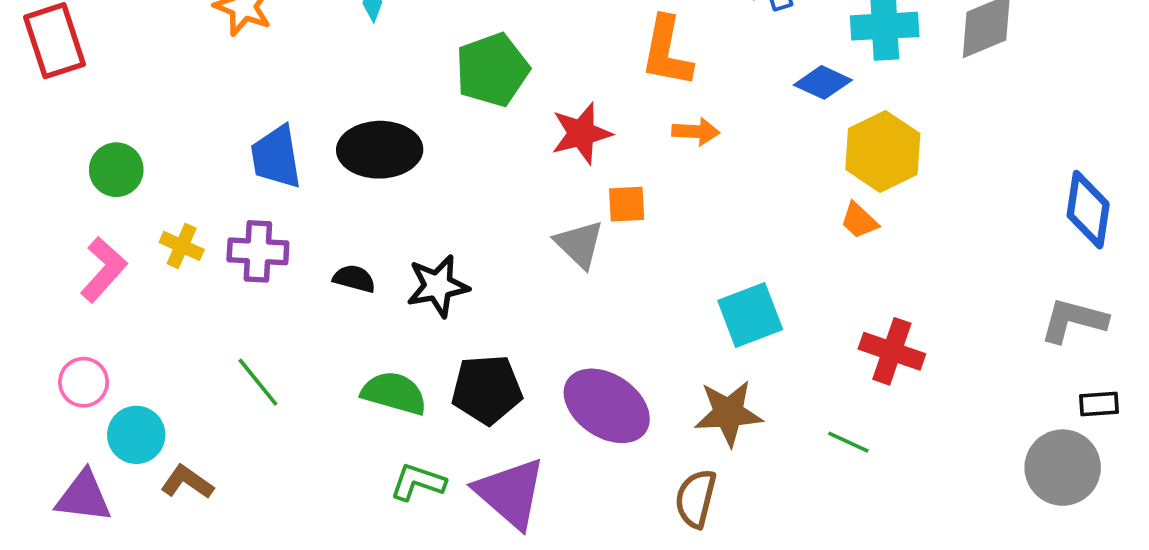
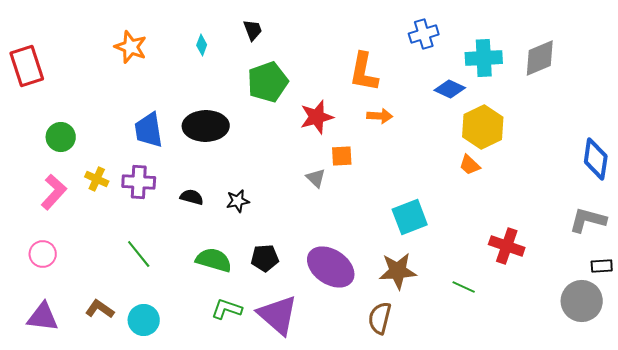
gray triangle: (579, 244) -> (316, 178), size x0.7
black star: (438, 286) -> (238, 201), size x0.7
red cross: (892, 351) -> (507, 246), moved
black pentagon: (487, 389) -> (265, 258), size x0.7
cyan circle: (136, 435) -> (144, 320), moved

